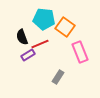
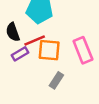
orange square: (65, 27) -> (49, 50), moved, turned -30

